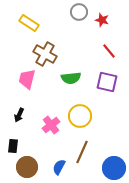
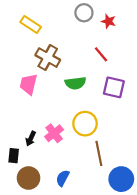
red line: (109, 51) -> (101, 54), moved
black arrow: (19, 115) -> (31, 139), moved
brown line: (82, 152) -> (99, 153), moved, turned -35

